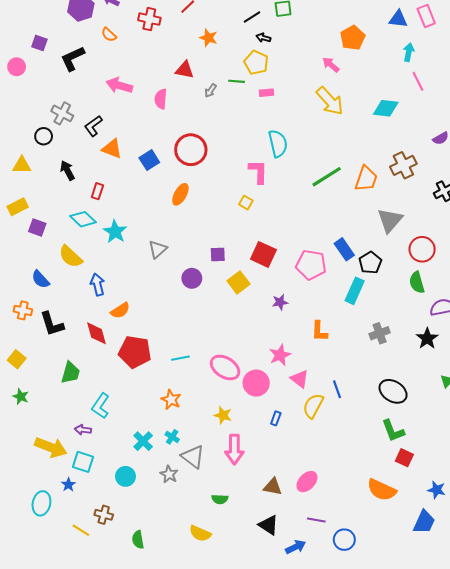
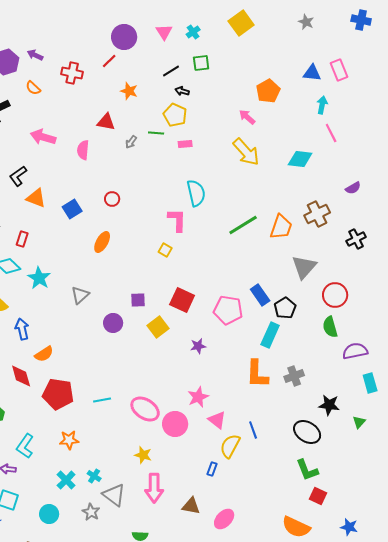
red circle: (191, 150) -> (112, 199), size x0.5
orange L-shape: (319, 331) -> (257, 374), moved, size x1.4
black star: (427, 338) -> (329, 405), moved, turned -30
orange star: (171, 400) -> (69, 440), moved, turned -30
blue rectangle: (276, 418) -> (212, 469), moved
brown triangle: (273, 487) -> (191, 506), moved

